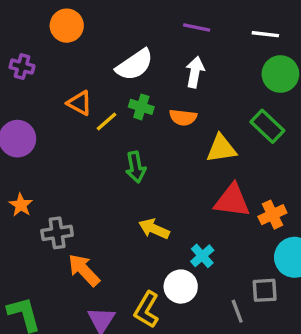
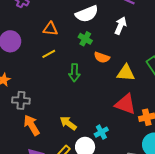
orange triangle: (80, 103) -> (50, 29), turned -35
orange semicircle: (183, 117) -> (102, 57), moved
yellow line: (107, 122) -> (49, 54), moved
yellow arrow: (154, 229) -> (68, 123), moved

